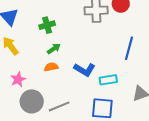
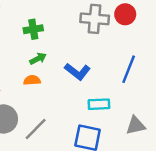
blue L-shape: (84, 70) -> (77, 72), moved
gray line: (59, 106) -> (36, 129), turned -30

